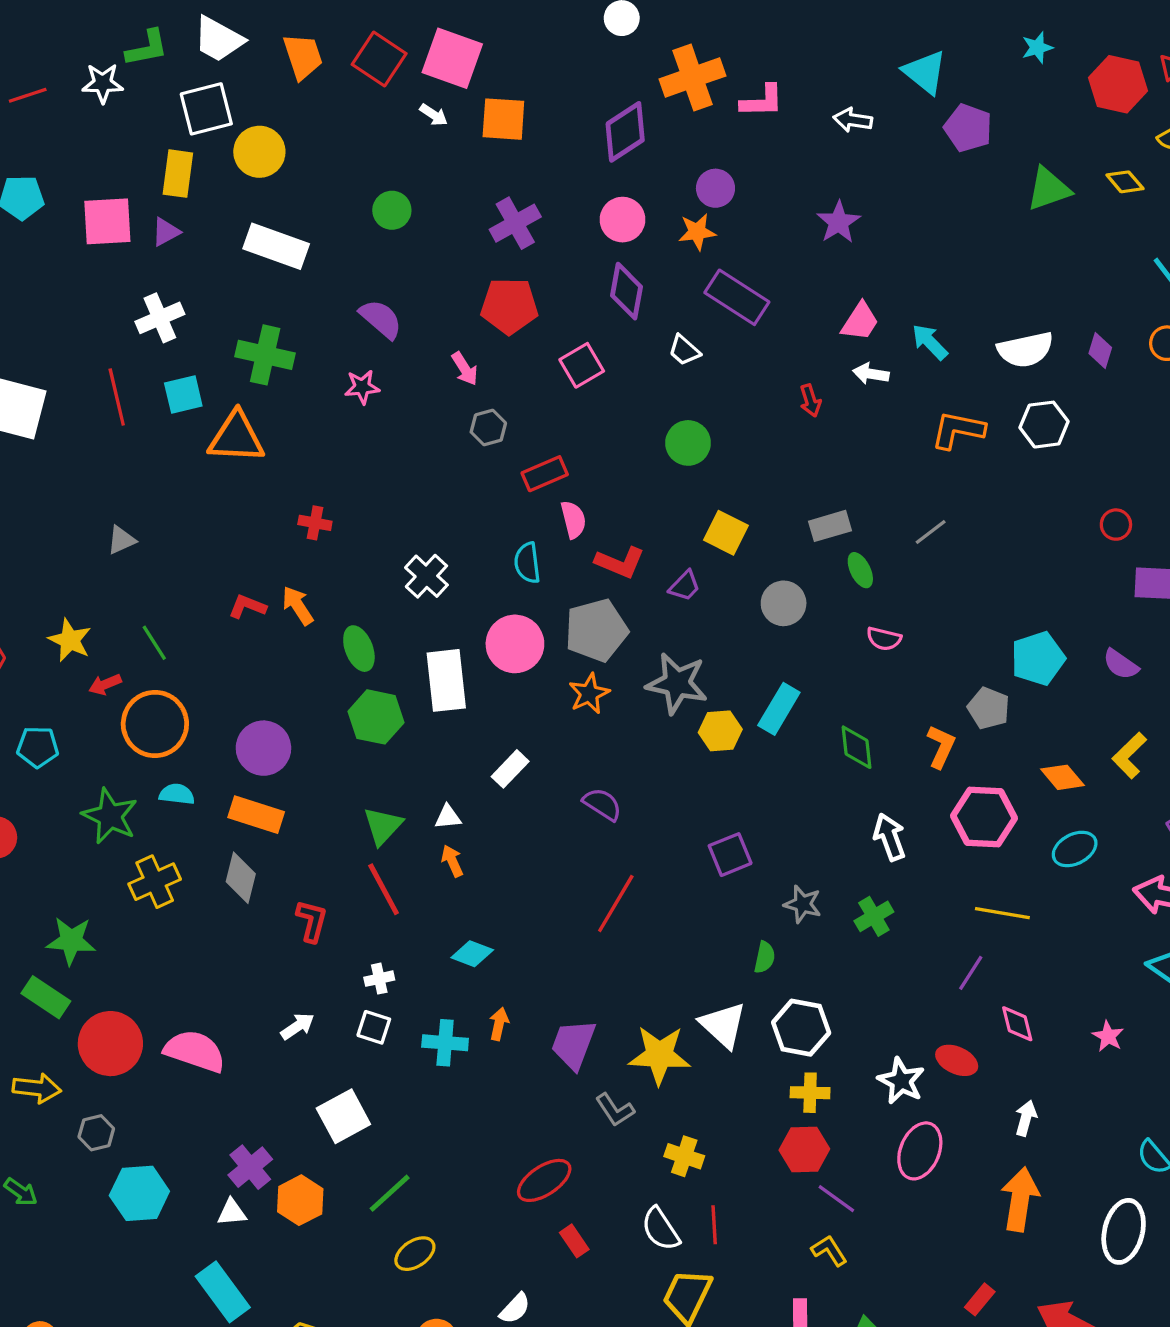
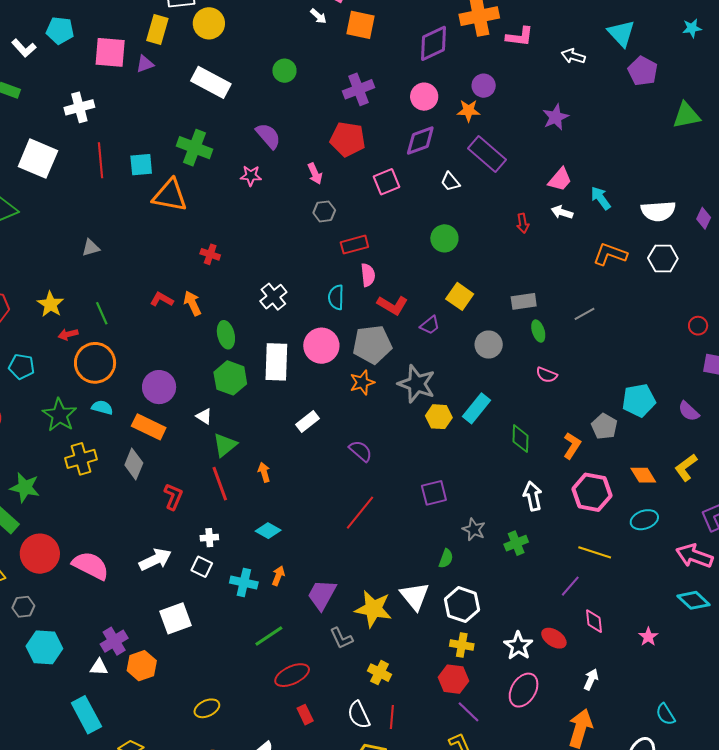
purple diamond: (626, 291) -> (420, 140), turned 52
white cross: (160, 318) -> (79, 107), moved
white triangle: (448, 817) -> (204, 416), moved, turned 30
white arrow: (297, 1026) -> (155, 560), size x1.5
green line: (390, 1193) -> (269, 636), moved

